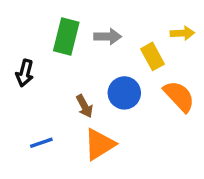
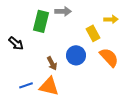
gray arrow: (108, 37) -> (63, 11), moved
black arrow: (25, 73) -> (16, 43), turned -63
orange triangle: (99, 144) -> (49, 86), moved, turned 45

